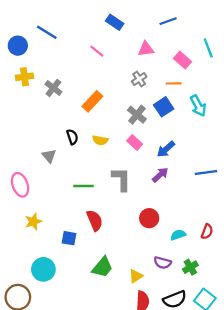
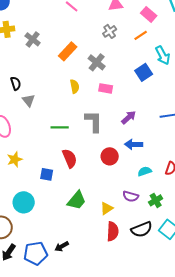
orange line: (174, 83) -> (141, 35), turned -32
blue square: (164, 107) -> (144, 72), moved
gray cross: (137, 115) -> (97, 62), moved
black semicircle: (72, 137) -> (16, 83), moved
yellow semicircle: (100, 140) -> (75, 86), turned -112
pink rectangle: (135, 142) -> (106, 88), turned -32
blue arrow: (166, 149) -> (134, 144), moved, turned 42
red circle: (149, 218) -> (110, 156), moved

